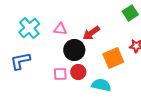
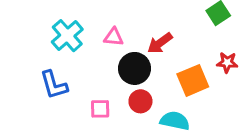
blue L-shape: (20, 61) -> (54, 85), turned -95
pink square: (60, 74) -> (100, 109), moved

